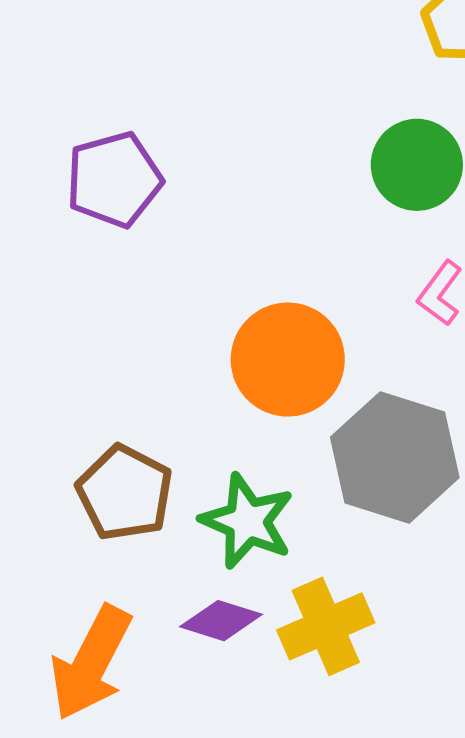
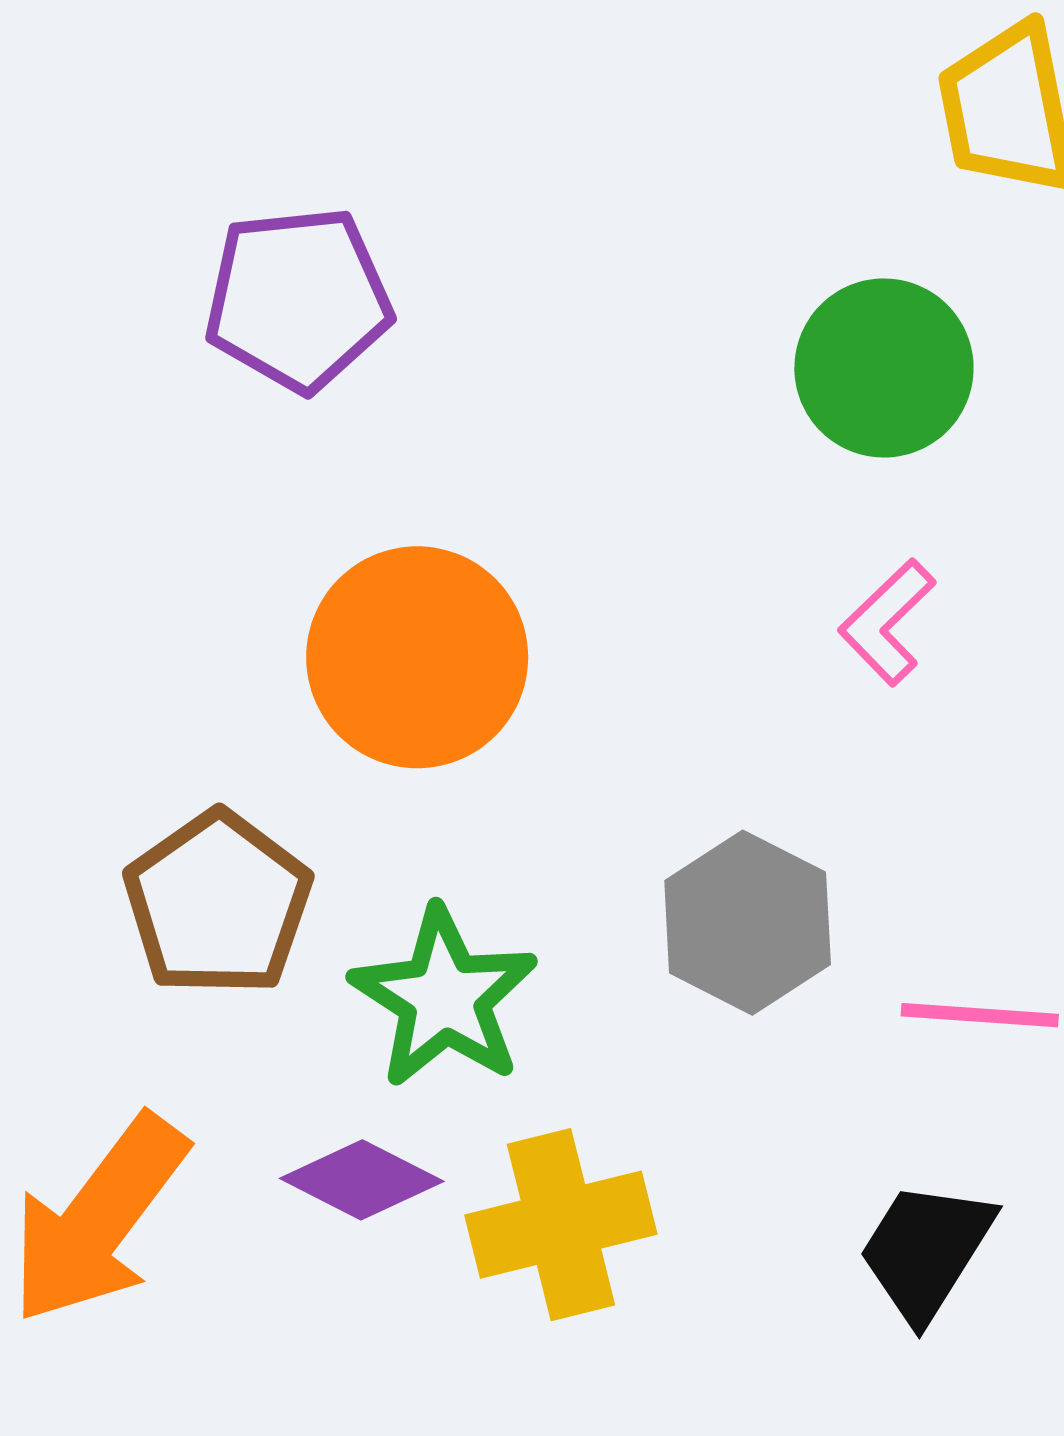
orange circle: (288, 360) -> (417, 657), moved
gray hexagon: (395, 457) -> (748, 923), size x0.7

